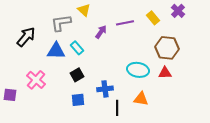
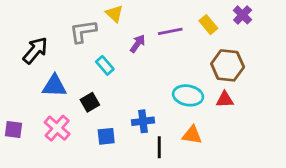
blue triangle: (56, 51) -> (54, 86), moved
black square: (77, 75) -> (90, 102), moved
pink cross: (36, 80) -> (57, 128), moved

